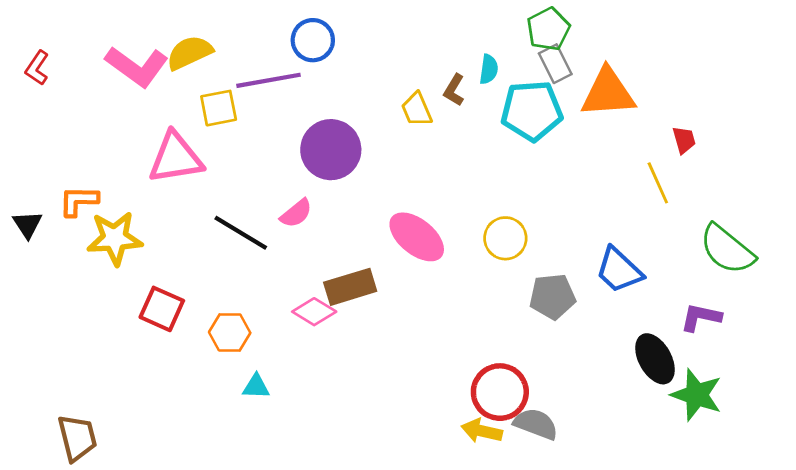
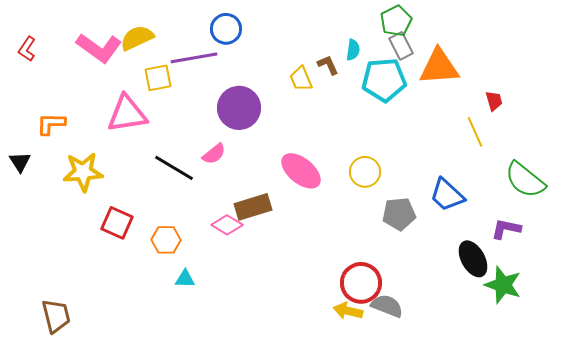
brown L-shape: (454, 90) -> (328, 65), turned 125
orange L-shape: (79, 201) -> (51, 124), moved

